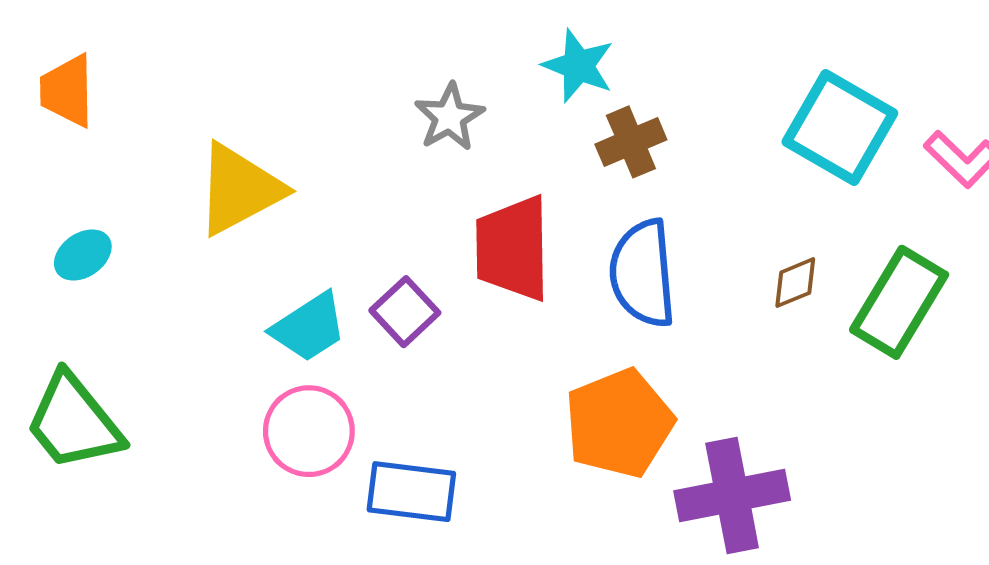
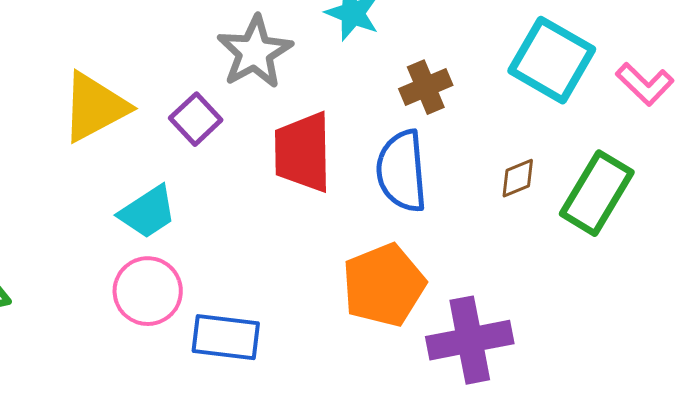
gray star: (450, 117) -> (255, 52), size x1.4
brown cross: (631, 142) -> (426, 87), moved
purple square: (405, 312) -> (196, 119), moved

